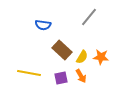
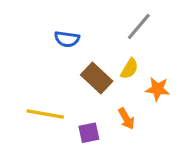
yellow semicircle: (82, 57) -> (129, 69), moved
purple square: (61, 78) -> (89, 133), moved

